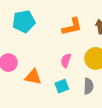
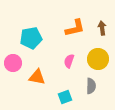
cyan pentagon: (24, 22) -> (31, 38), moved
cyan square: (62, 86) -> (65, 97), moved

